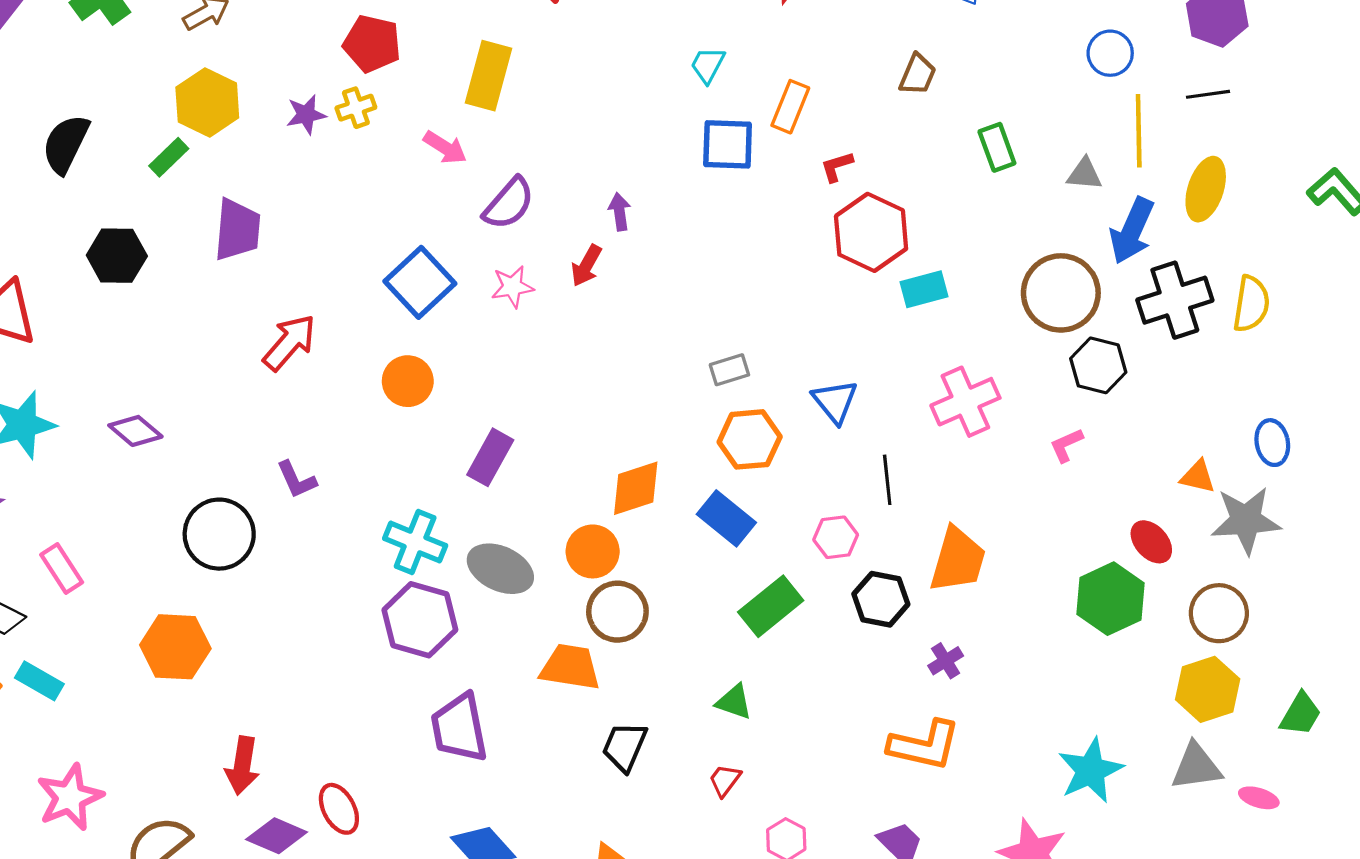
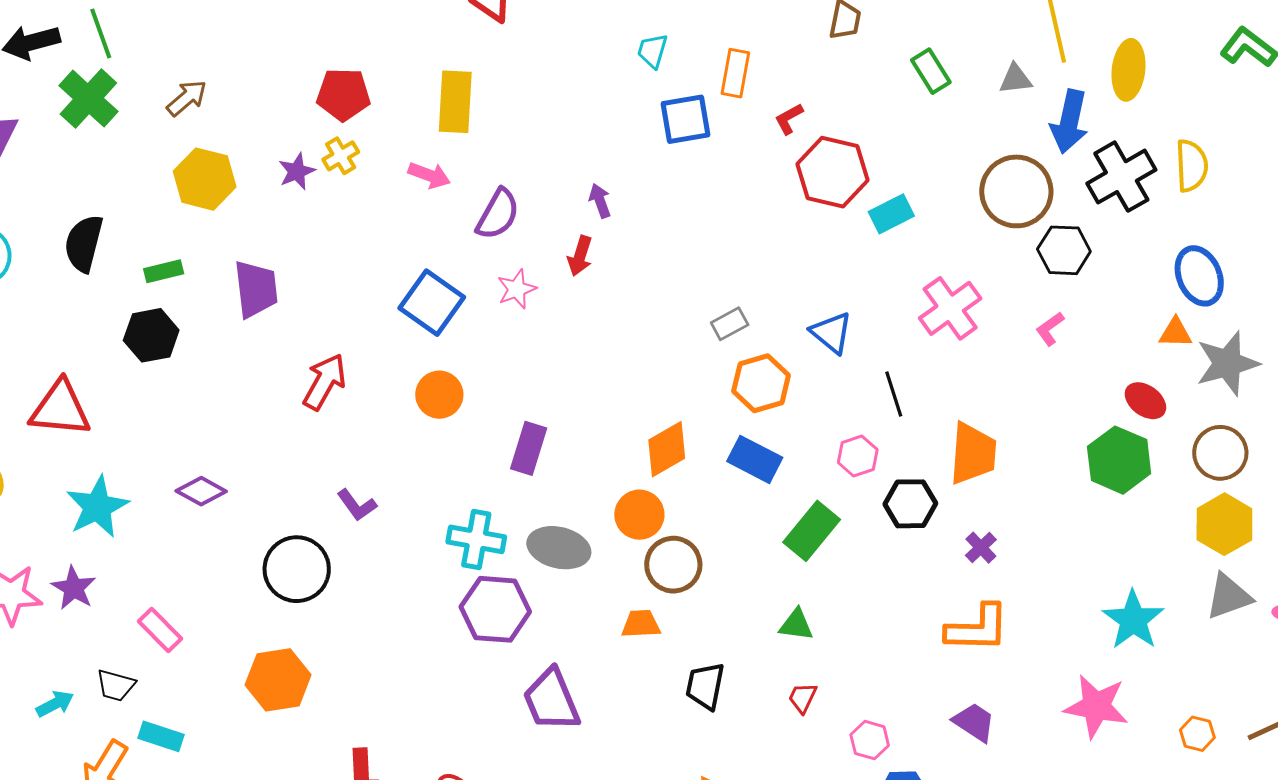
green rectangle: (169, 157) -> (164, 271), moved, turned 42
blue ellipse: (1272, 443) -> (1199, 276), moved, size x1.4
orange trapezoid: (570, 667) -> (641, 624), size x0.7

